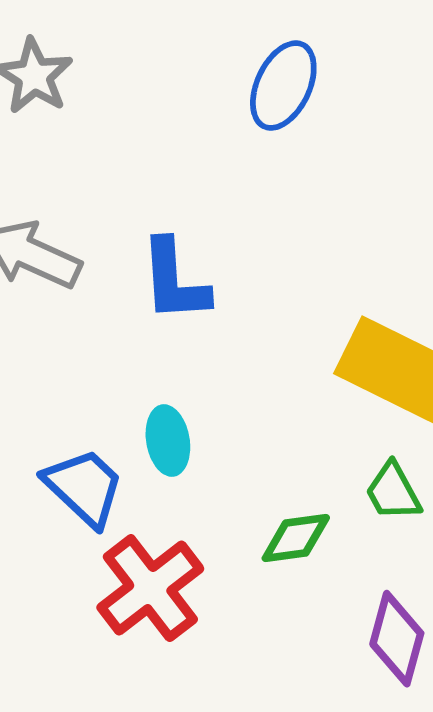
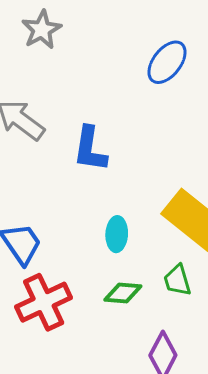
cyan ellipse: (168, 441) -> (117, 234), moved

